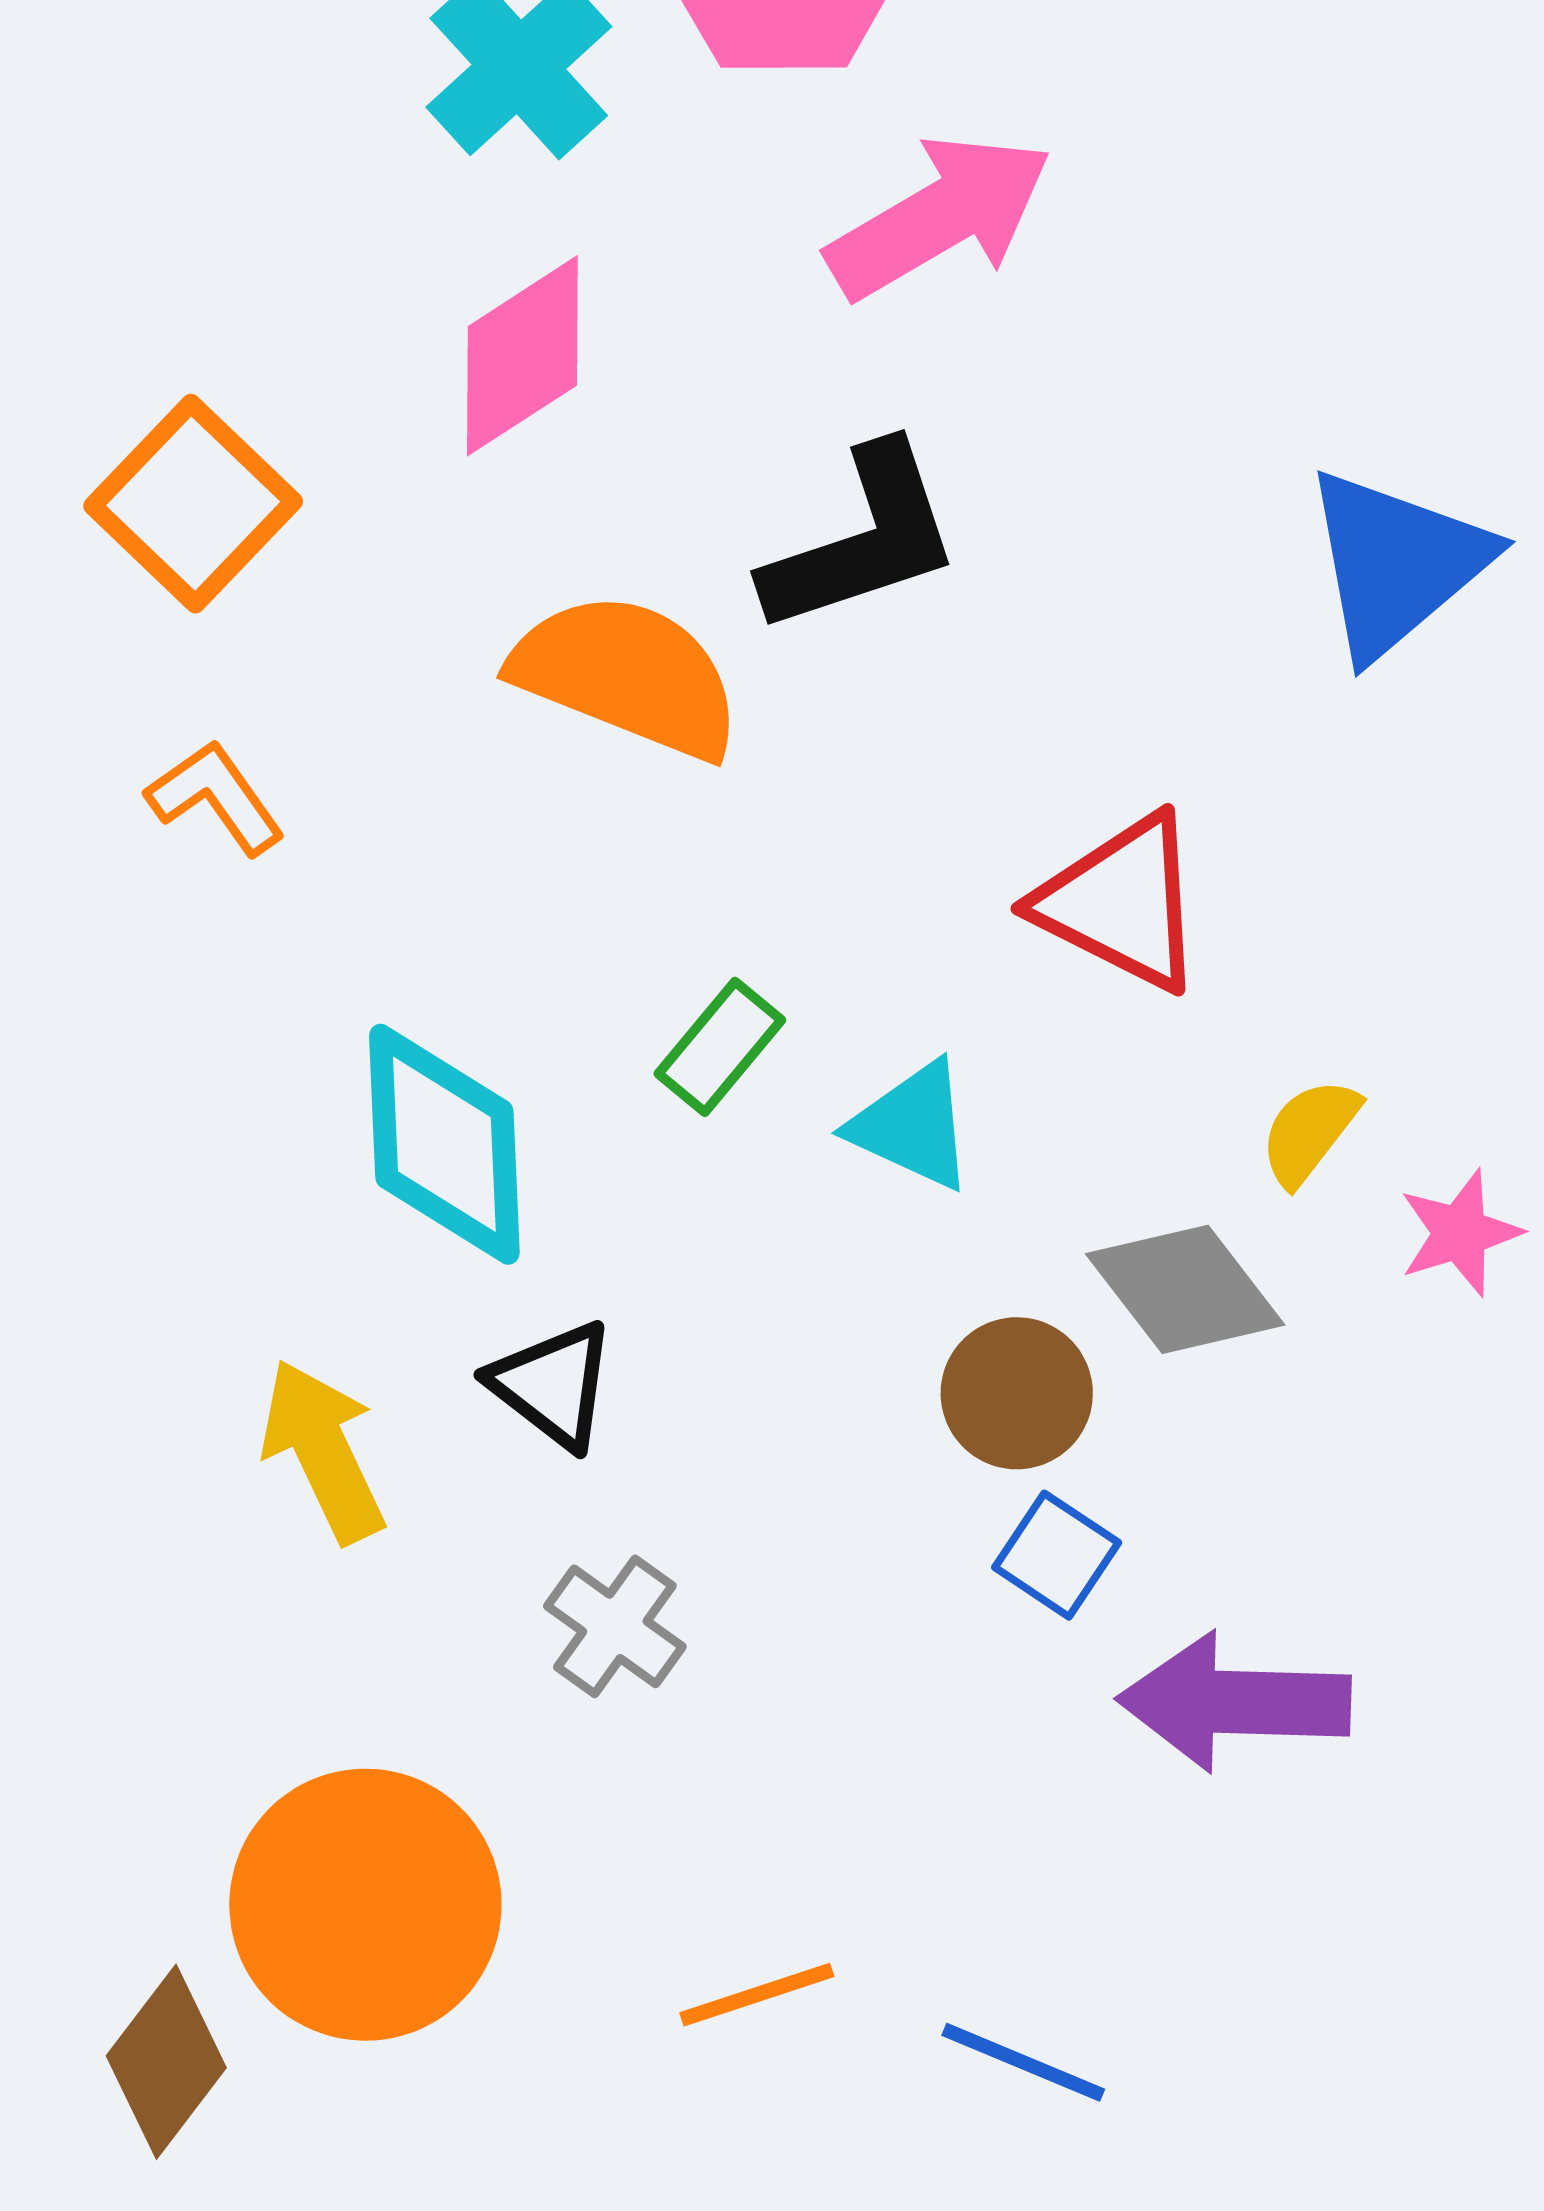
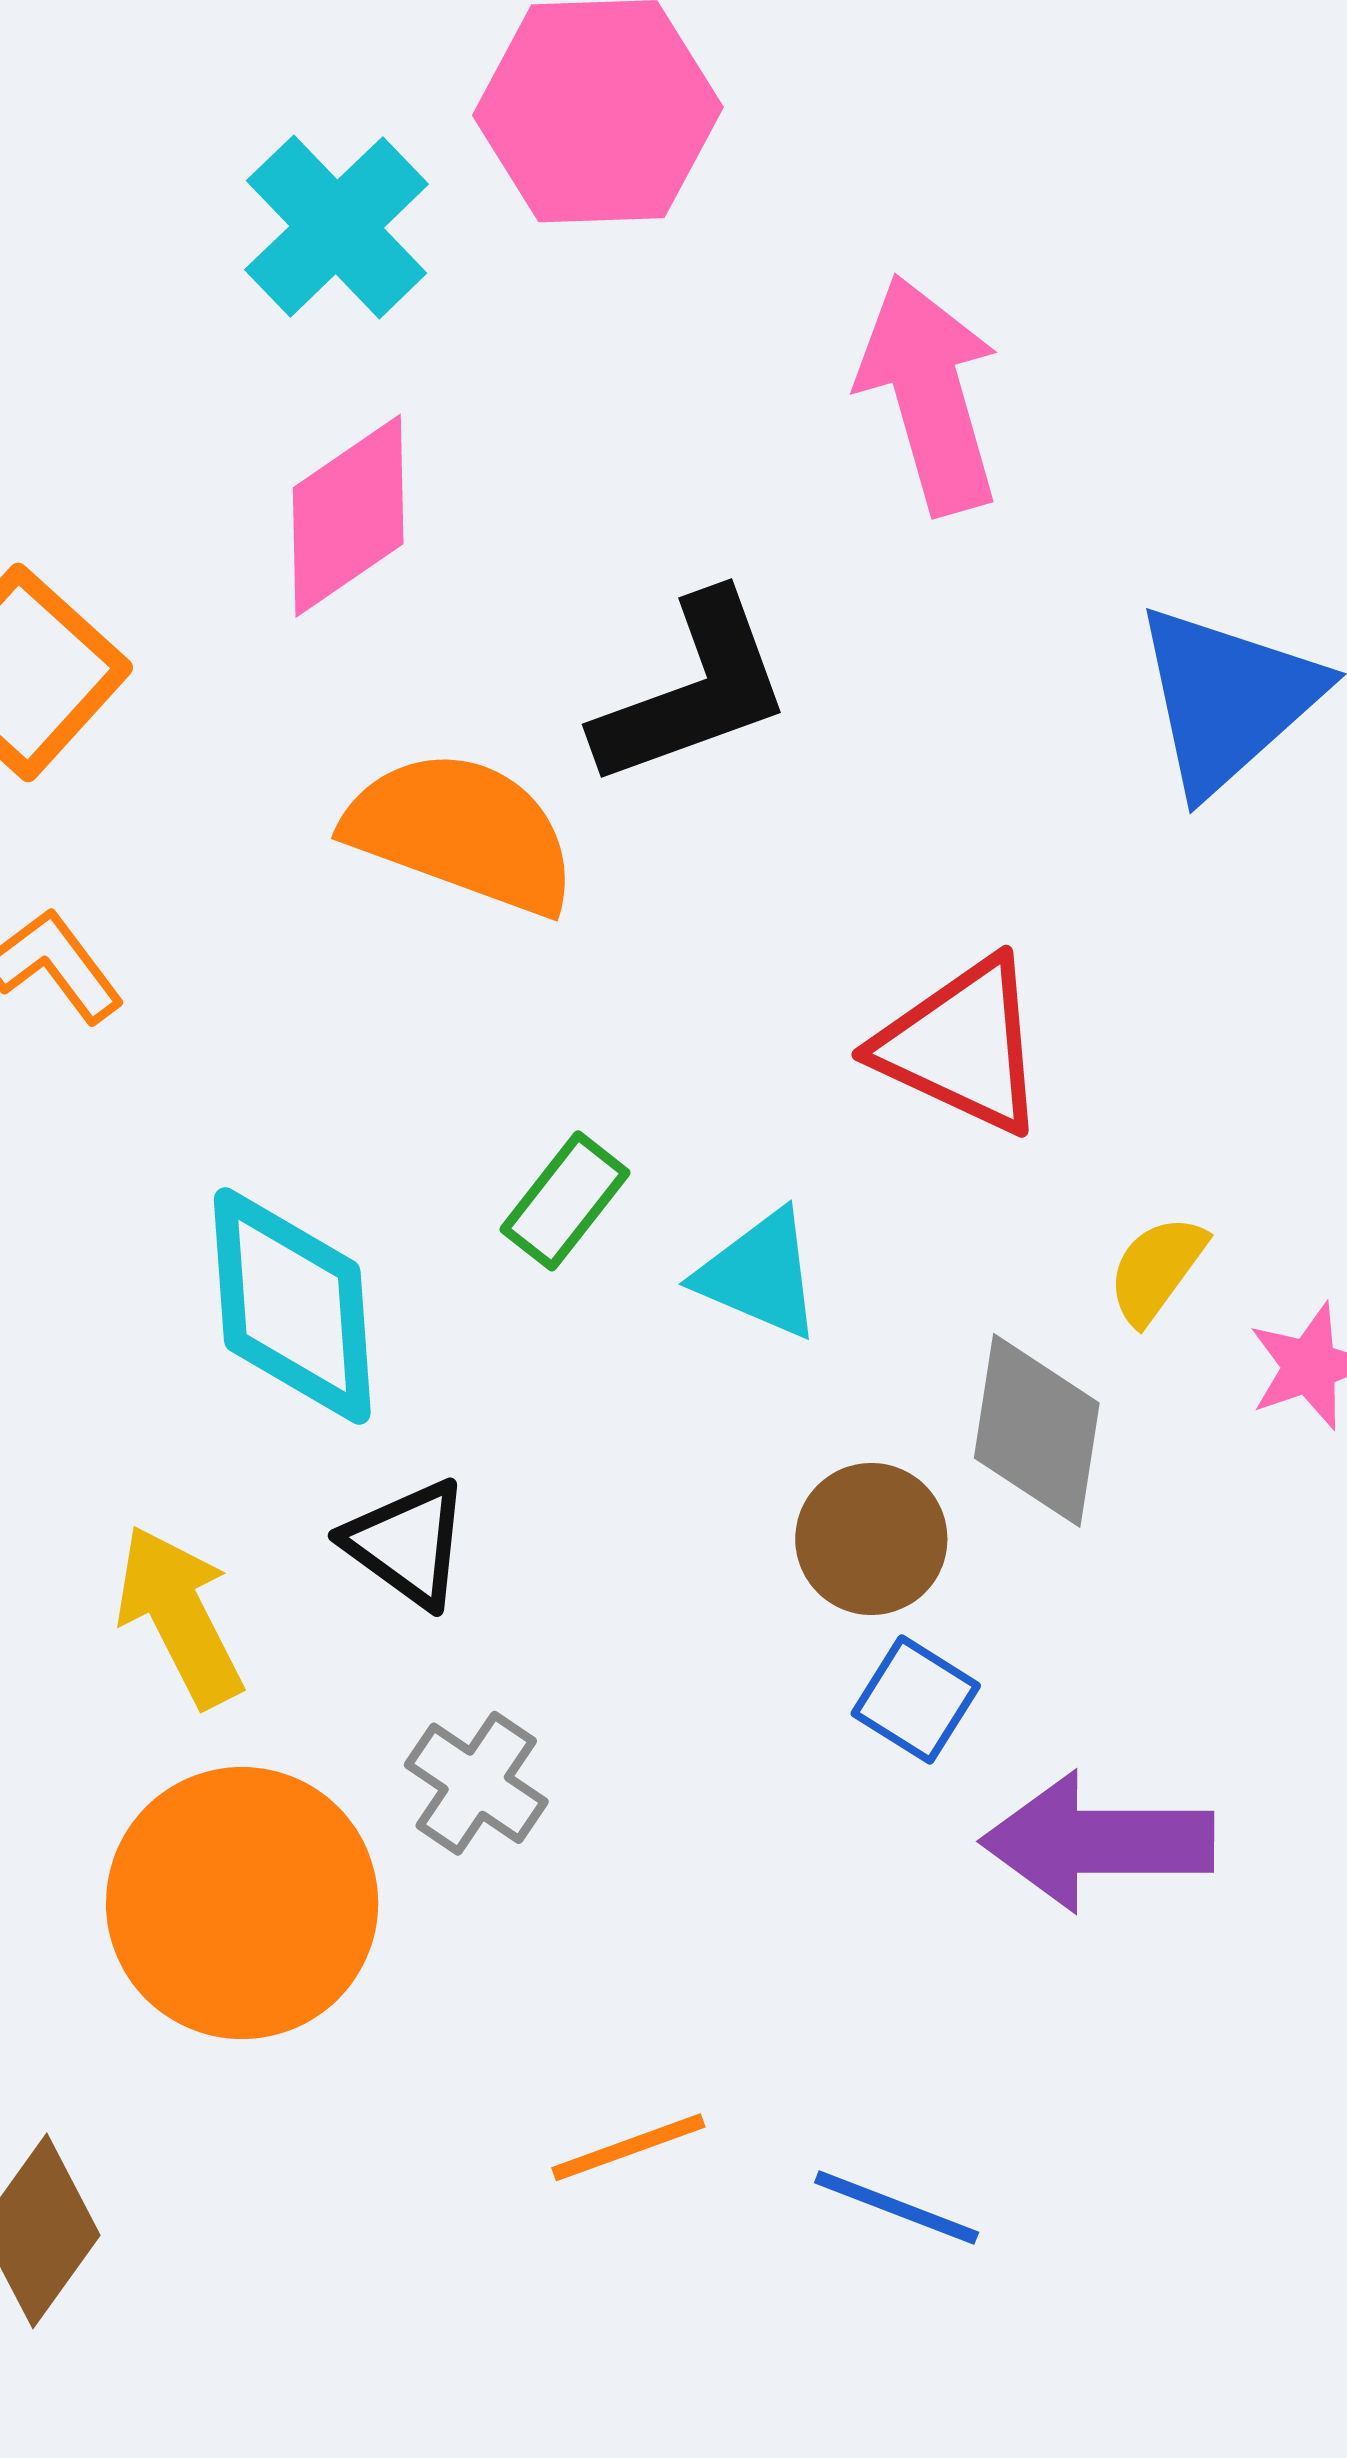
pink arrow: (940, 217) -> (929, 394), moved, turned -74
gray diamond: (1185, 1289) -> (1037, 1430), turned 48
orange circle: (365, 1905) -> (242, 1903), moved

